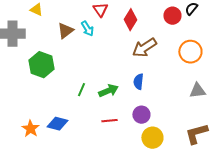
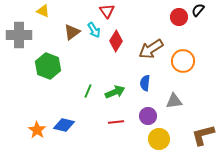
red diamond: (130, 20) -> (116, 41), moved
orange circle: (190, 52) -> (183, 61), moved
gray triangle: (197, 91) -> (174, 101), moved

